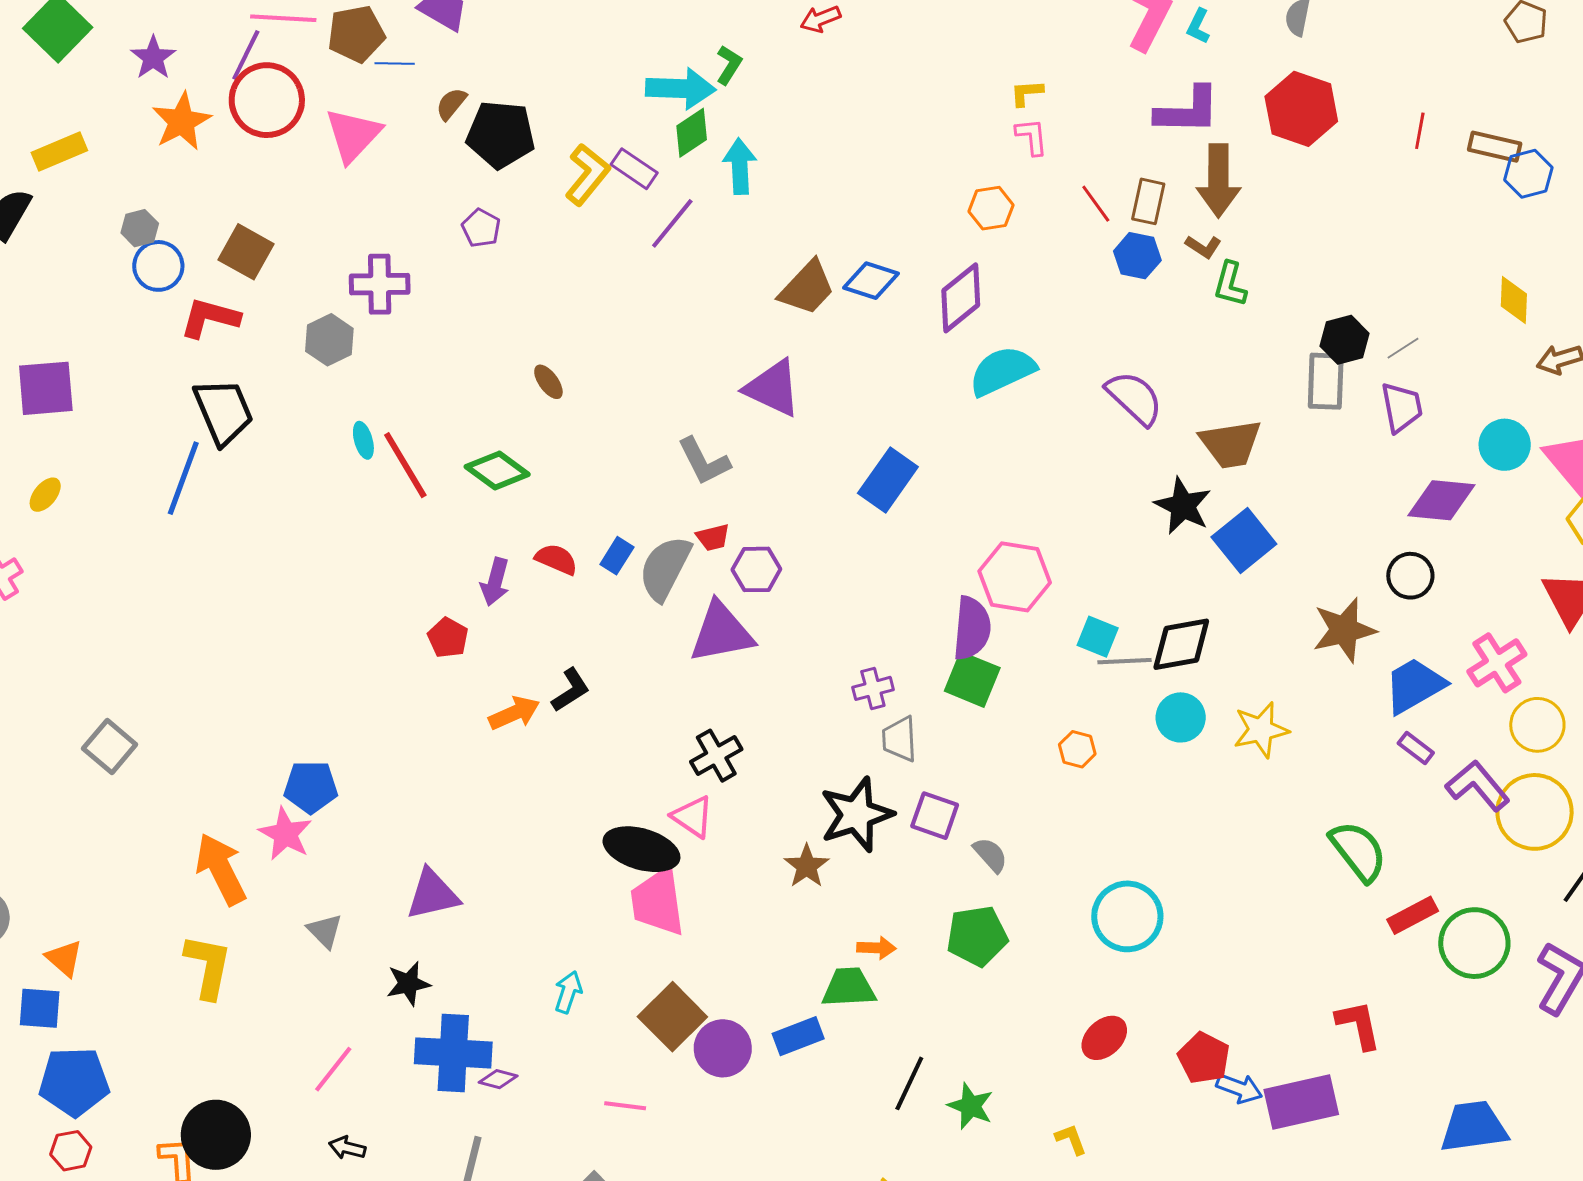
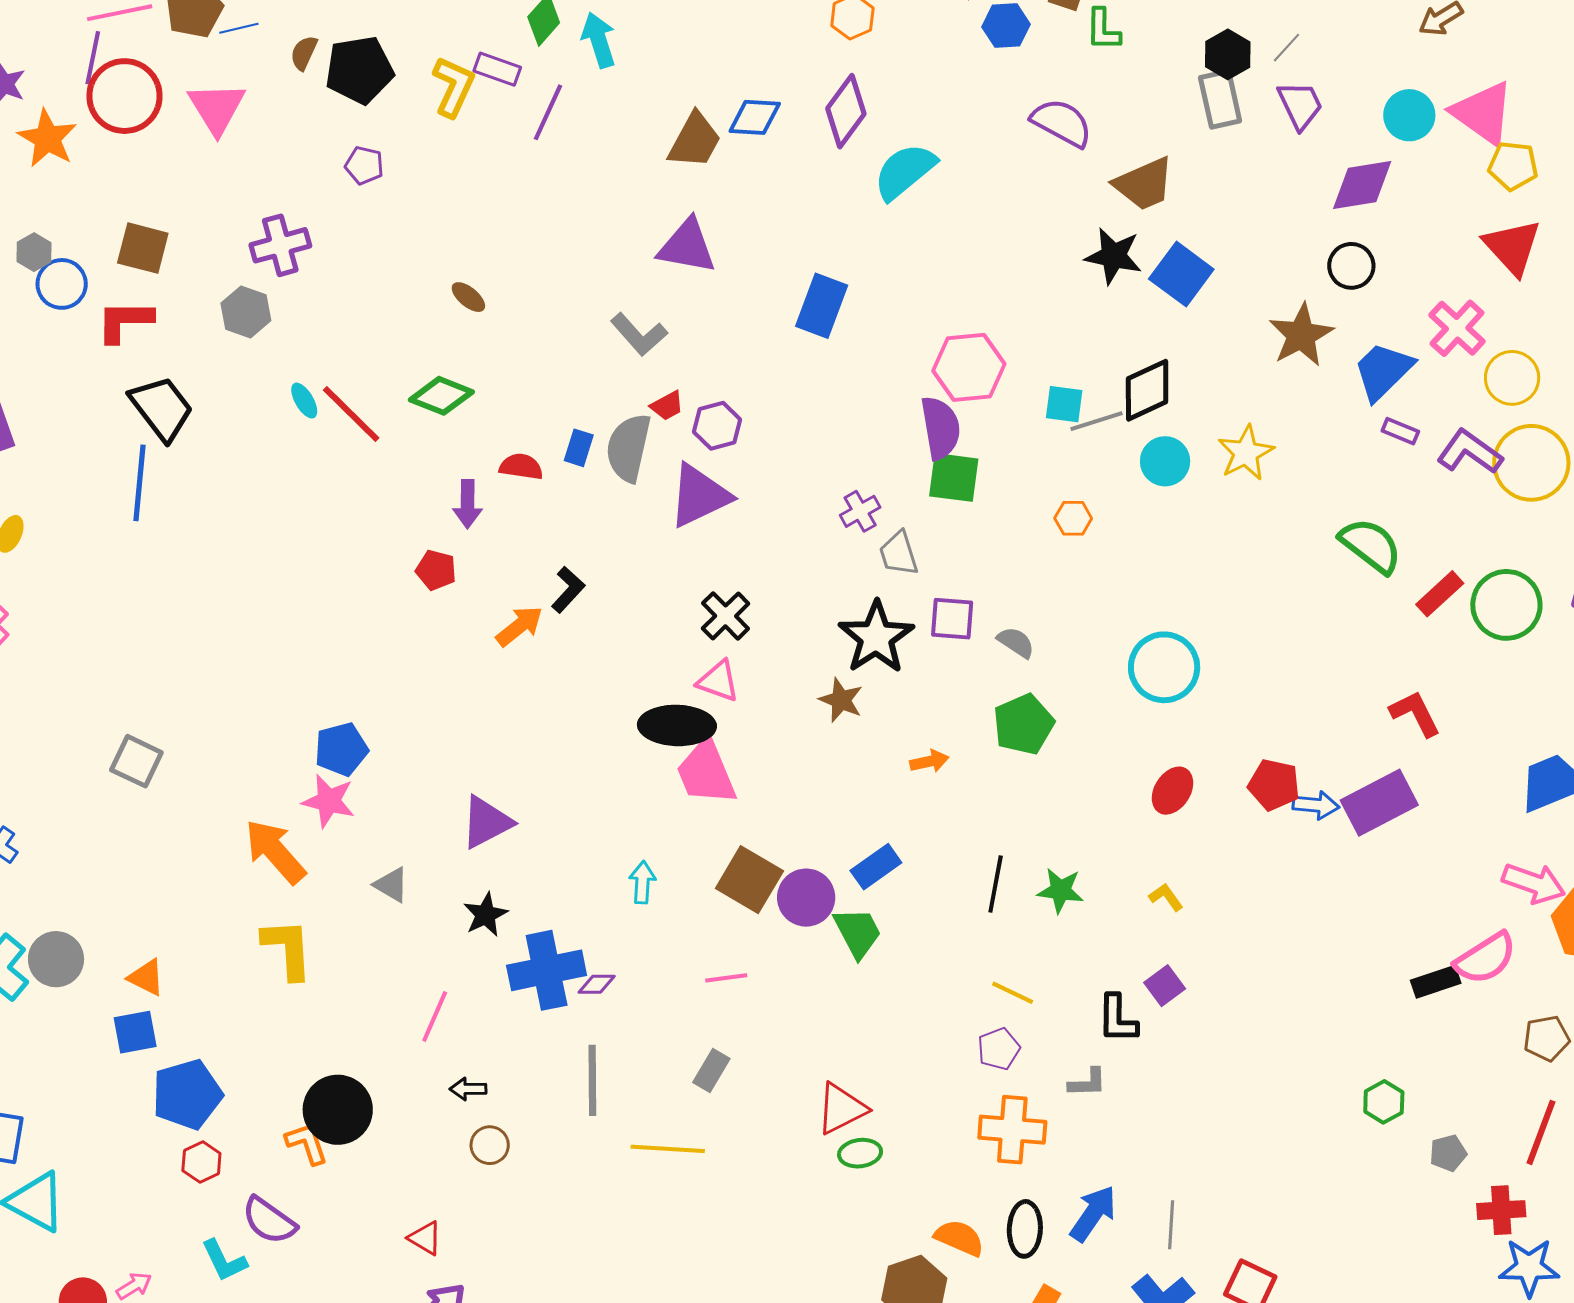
purple semicircle: (1134, 398) -> (1062, 123), moved
green trapezoid: (849, 988) -> (858, 933), moved, turned 80

